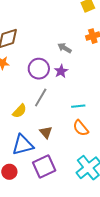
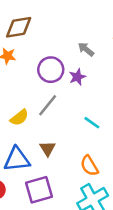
cyan line: (78, 106) -> (92, 123), turned 32
orange semicircle: (81, 128) -> (89, 166), moved

